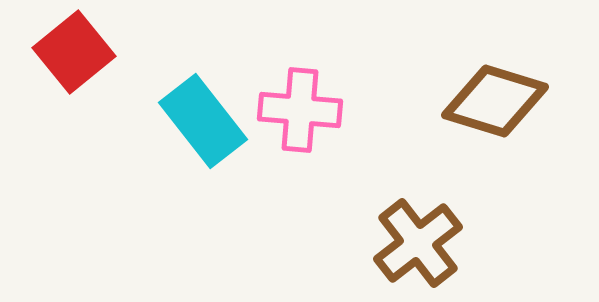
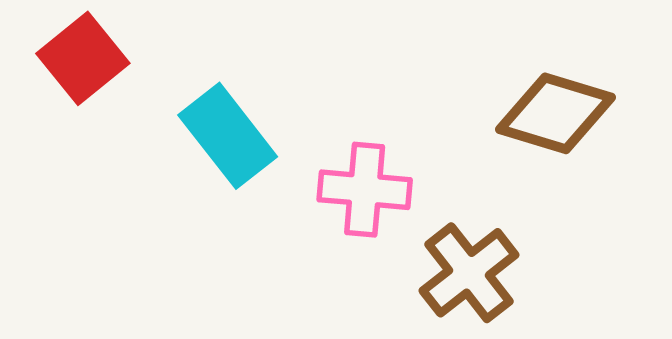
pink cross: (300, 110) -> (365, 190), moved

